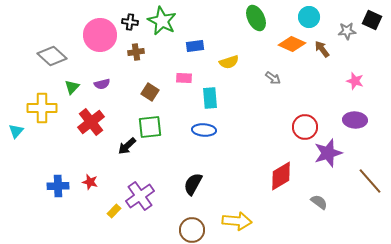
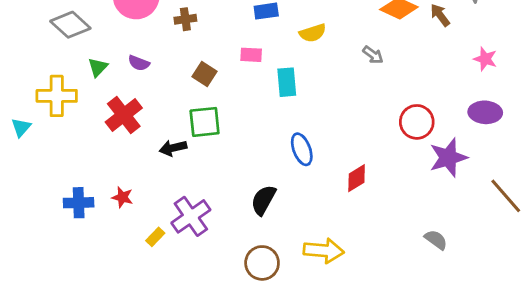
purple semicircle: (102, 84) -> (139, 63), turned 35
blue ellipse: (204, 130) -> (302, 149), moved, turned 65
black arrow: (127, 146) -> (173, 148), turned 30
red diamond: (281, 176) -> (357, 178), moved, size x0.7
gray semicircle: (319, 202) -> (436, 240), moved

